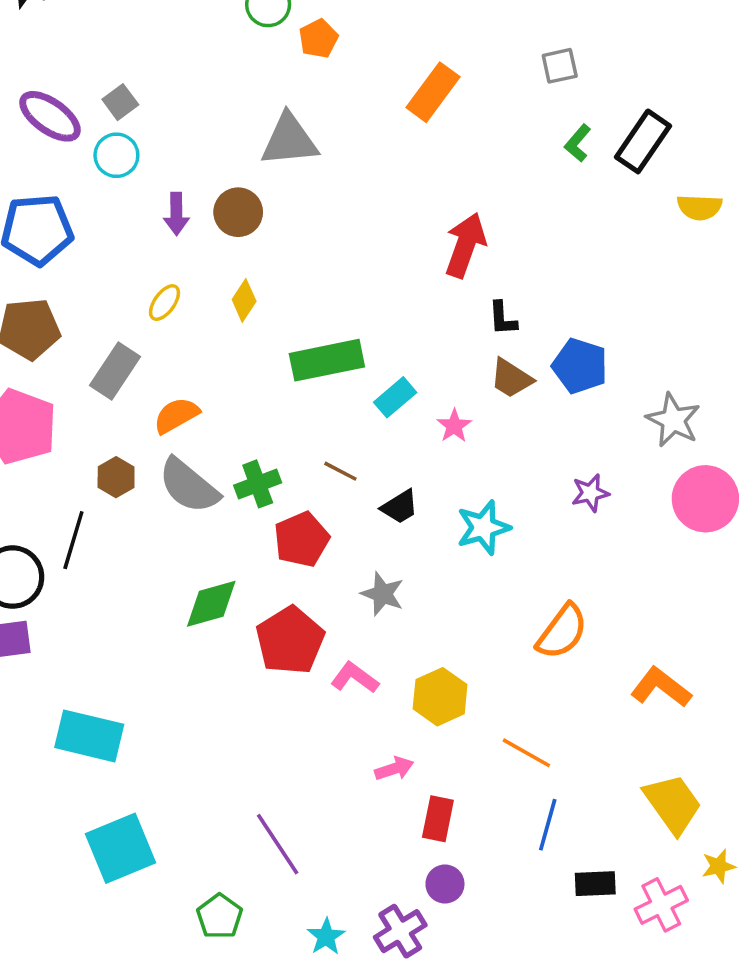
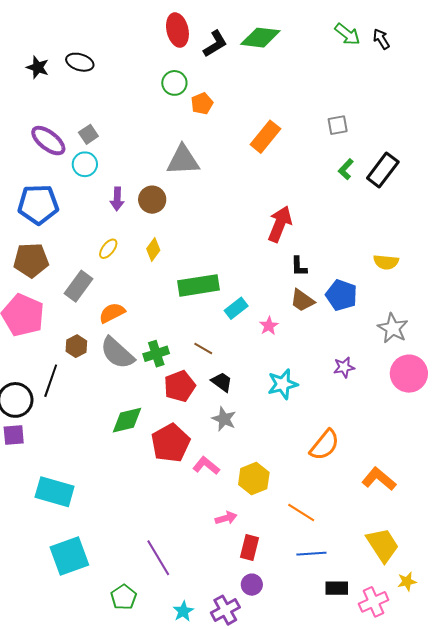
yellow semicircle: (700, 207) -> (386, 262), moved
black trapezoid: (400, 507) -> (222, 382), moved, turned -115
blue line: (548, 825) -> (311, 554), turned 68

